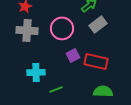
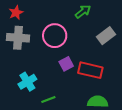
gray rectangle: (98, 24) -> (106, 36), moved
cyan cross: (36, 72) -> (27, 82), turned -30

